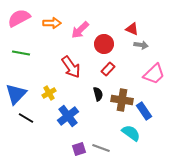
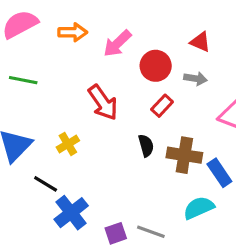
gray arrow: (141, 45) -> (196, 79), moved
blue cross: (68, 116) -> (71, 213), moved
black line: (26, 118) -> (46, 184), moved
cyan semicircle: (131, 133) -> (199, 208), turned -60

